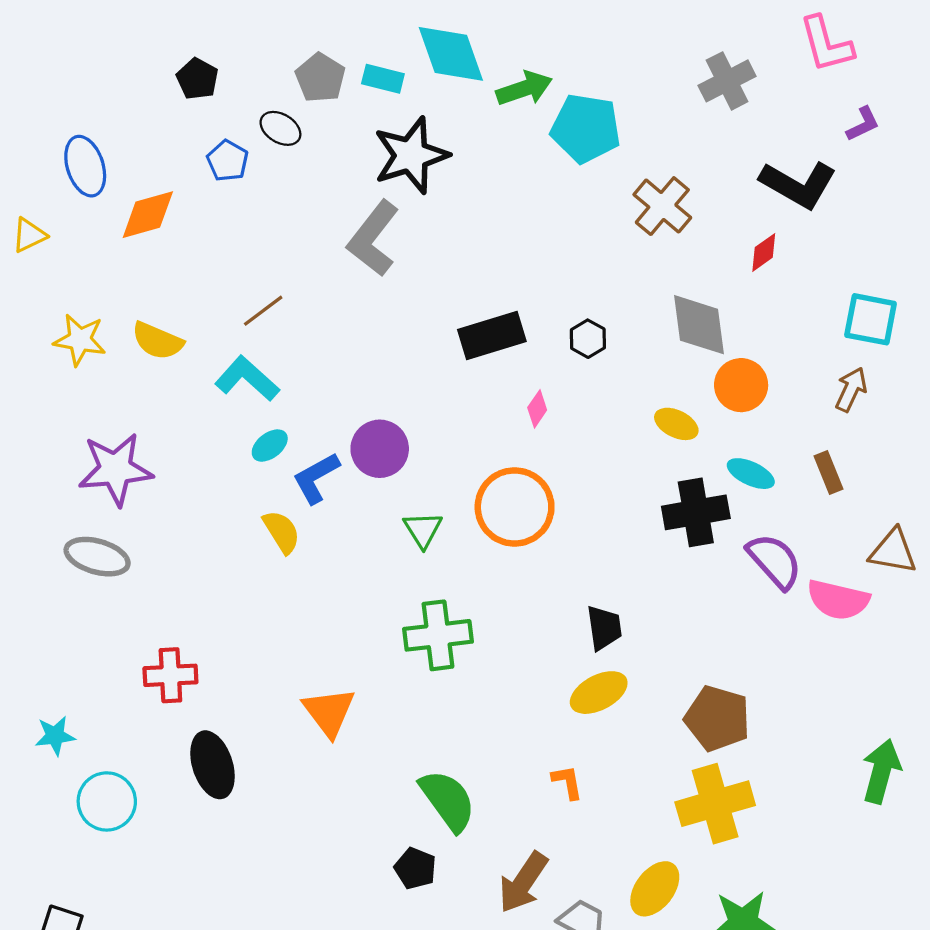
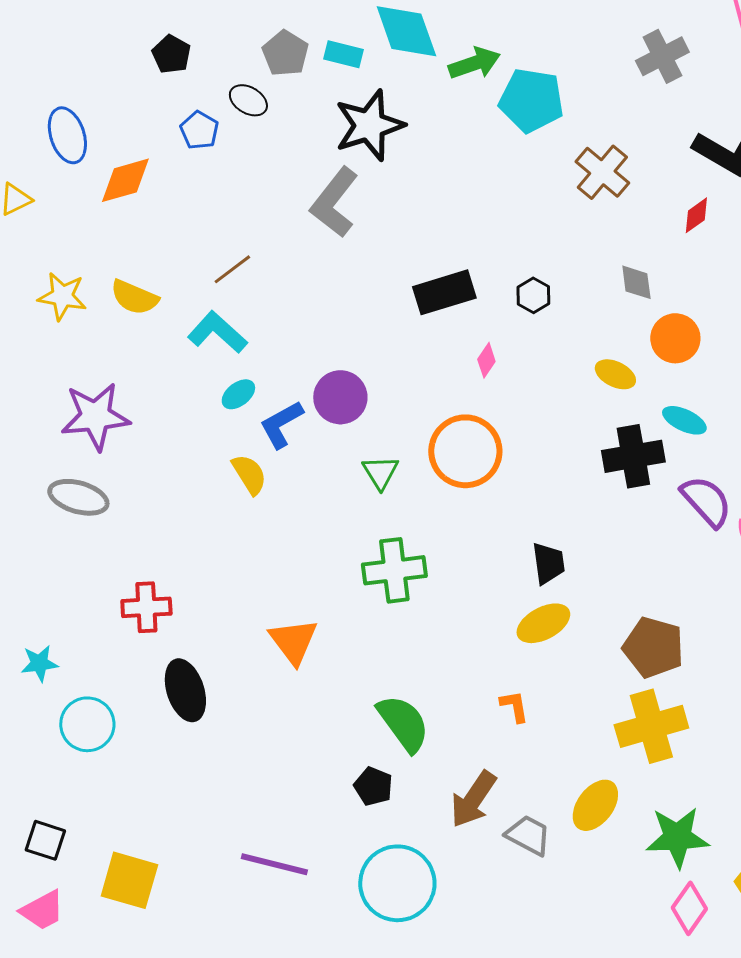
gray diamond: (699, 325) -> (636, 282), size x0.6

